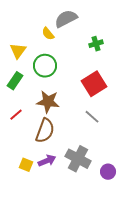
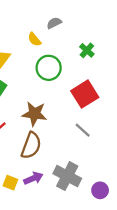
gray semicircle: (66, 19) -> (54, 23), size x0.6
green cross: (96, 44) -> (87, 50), turned -32
green circle: (45, 66) -> (49, 68), moved

